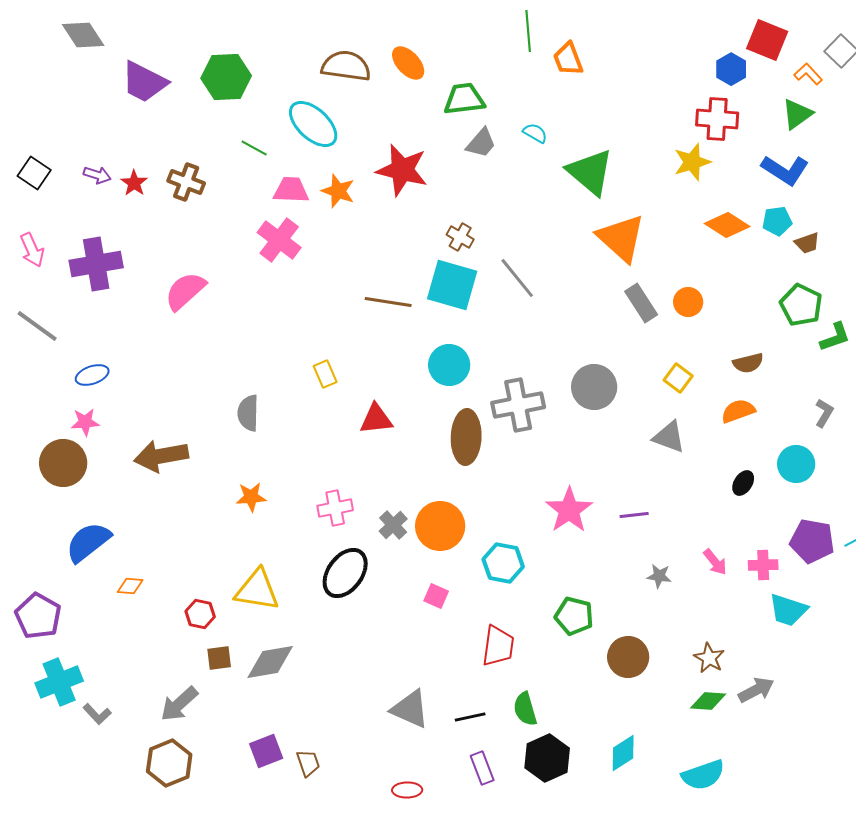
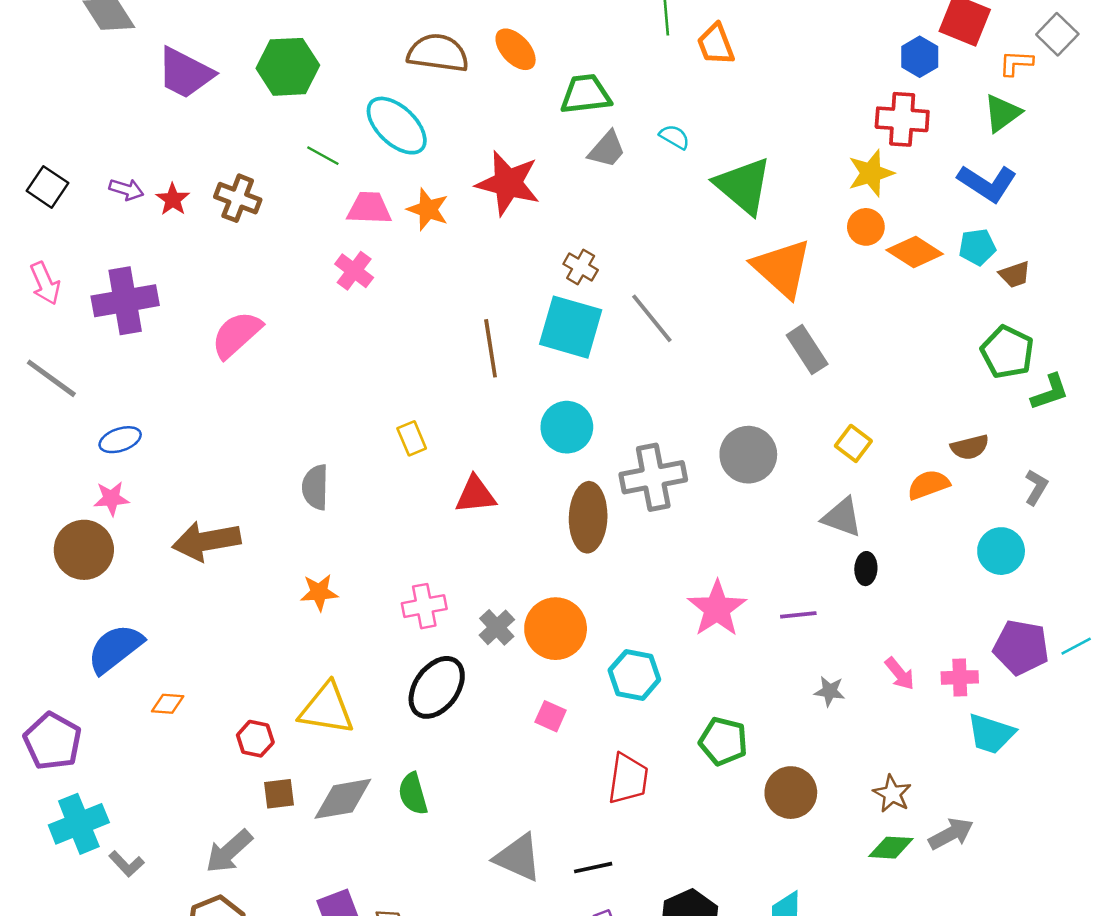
orange L-shape: (808, 74) -> (1016, 63), turned -44
pink cross: (279, 240) -> (354, 271), size x0.7
brown line: (388, 302) -> (491, 348), turned 72
orange circle: (688, 302) -> (866, 227), moved
brown semicircle: (748, 363) -> (970, 447), moved
black ellipse: (743, 483) -> (866, 569), moved, turned -30
green semicircle: (525, 709) -> (413, 794), moved

